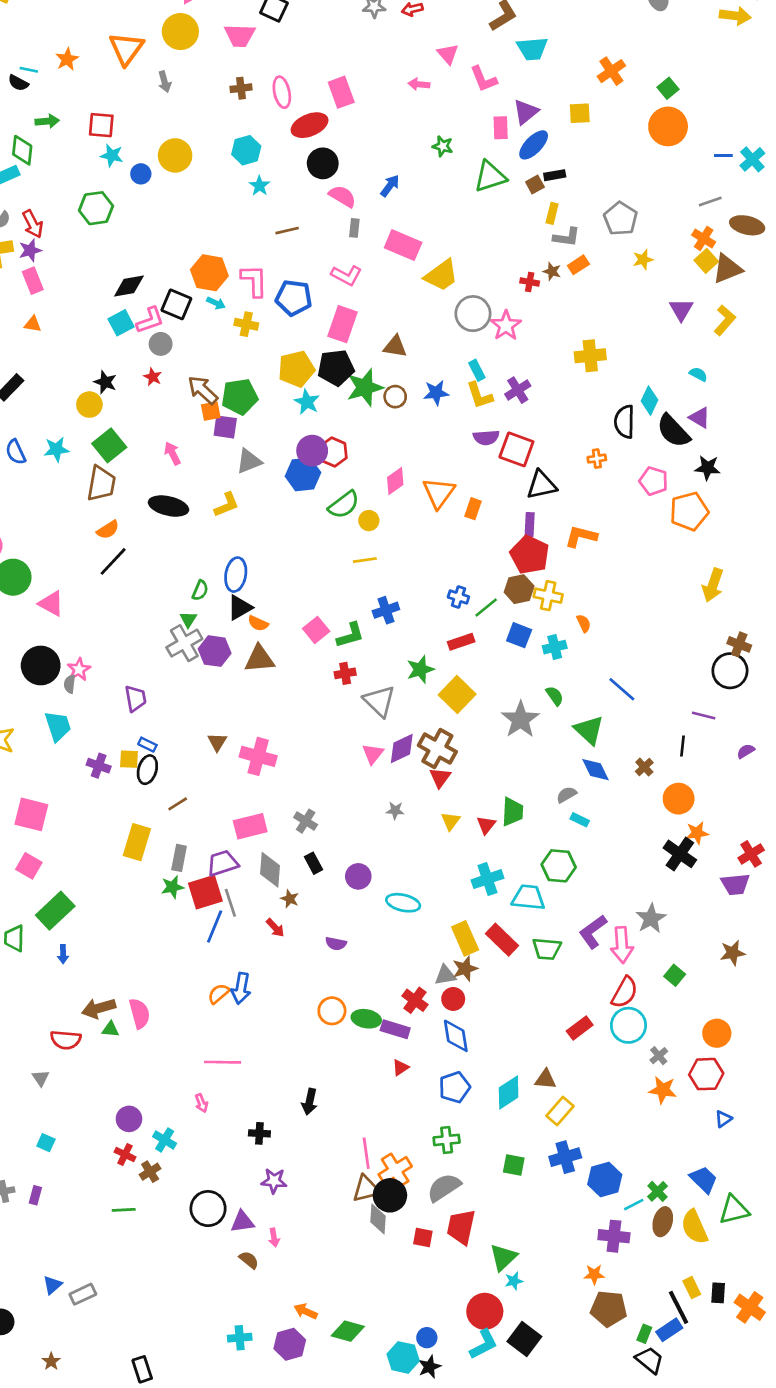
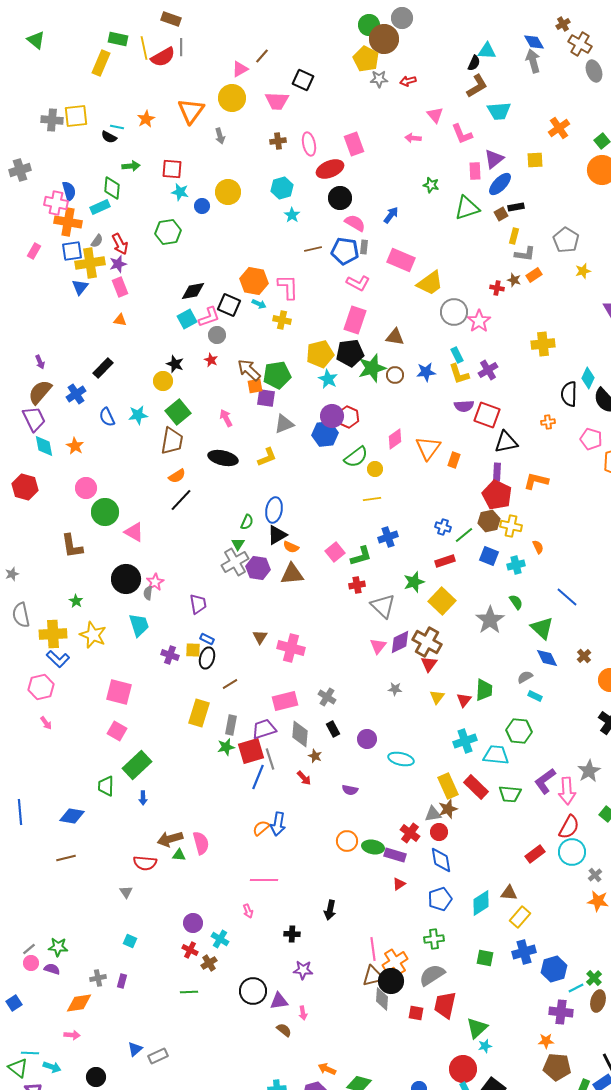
blue pentagon: (294, 298) -> (345, 251), moved

